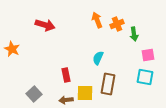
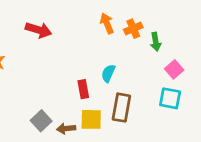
pink square: (148, 55) -> (174, 69), turned -32
red rectangle: (66, 75) -> (83, 89), moved
gray square: (34, 94) -> (41, 121), moved

